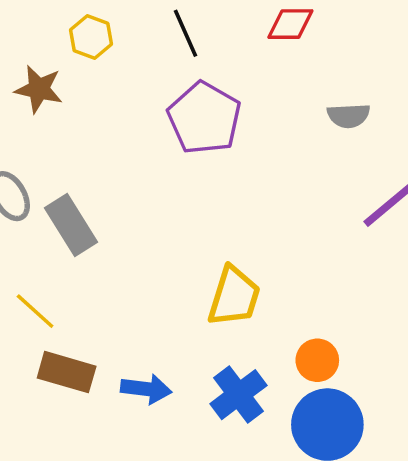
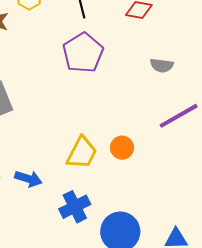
orange circle: (317, 360) -> (122, 148), moved
blue arrow: (146, 389) -> (28, 179), moved

